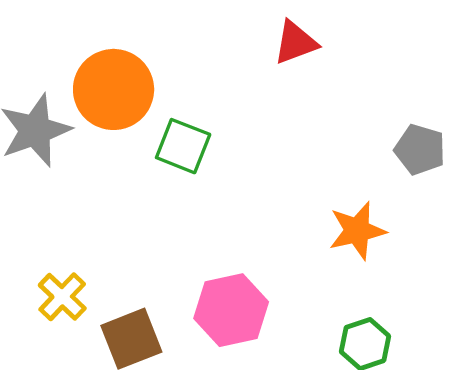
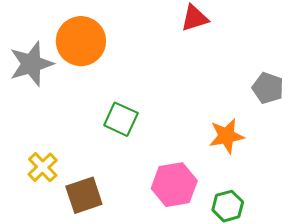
green square: (183, 146) -> (121, 119), moved
pink hexagon: (231, 310) -> (174, 185), moved

